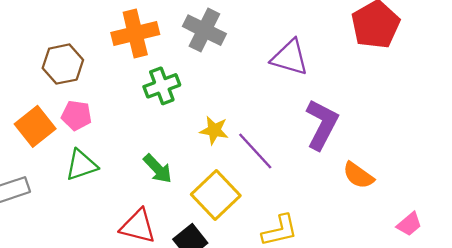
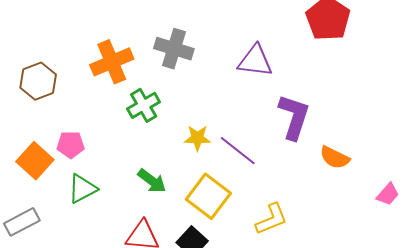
brown hexagon: (63, 64) -> (38, 81), moved

